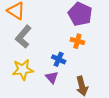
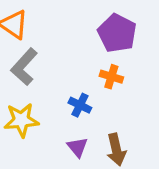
purple triangle: (52, 77) -> (77, 147), moved

